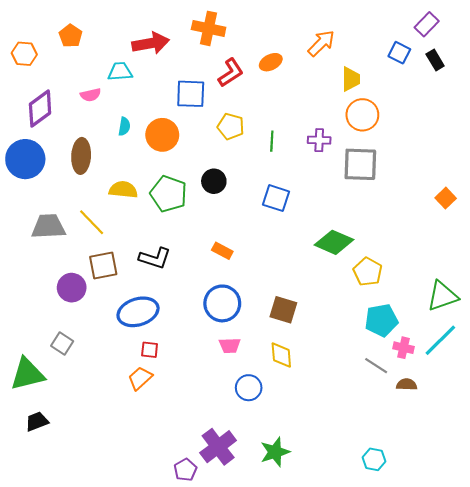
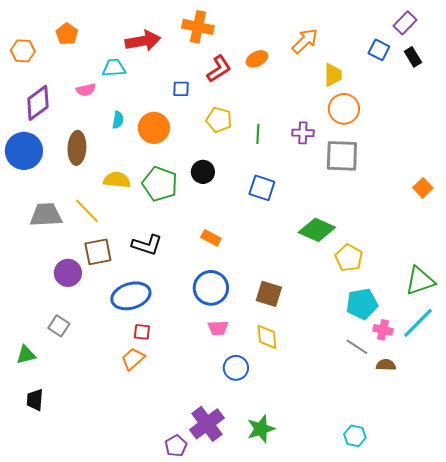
blue square: (191, 94) -> (181, 89), size x0.6
green triangle: (27, 374) -> (26, 355), size x0.6
black trapezoid: (37, 421) -> (35, 400), turned -65

